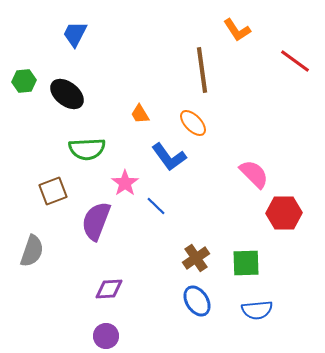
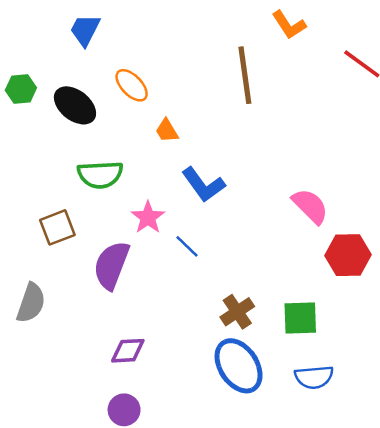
orange ellipse: (193, 123) -> (132, 85), moved
blue ellipse: (197, 301) -> (239, 366), size x1.4

